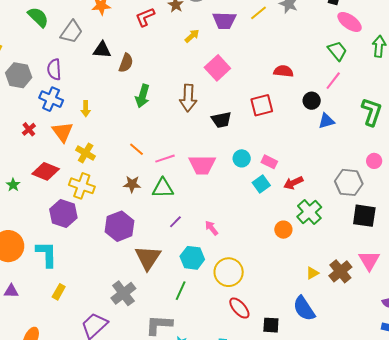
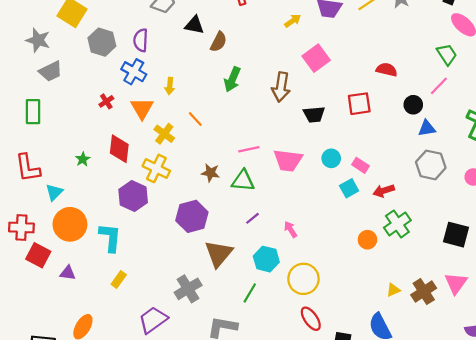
orange line: (136, 149) -> (195, 119), moved
red diamond: (46, 171) -> (119, 149), turned 68
gray hexagon: (349, 182) -> (431, 165), moved

